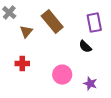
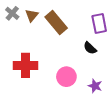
brown triangle: (26, 32) -> (32, 15), moved
red cross: (22, 64) -> (26, 65), size x1.6

